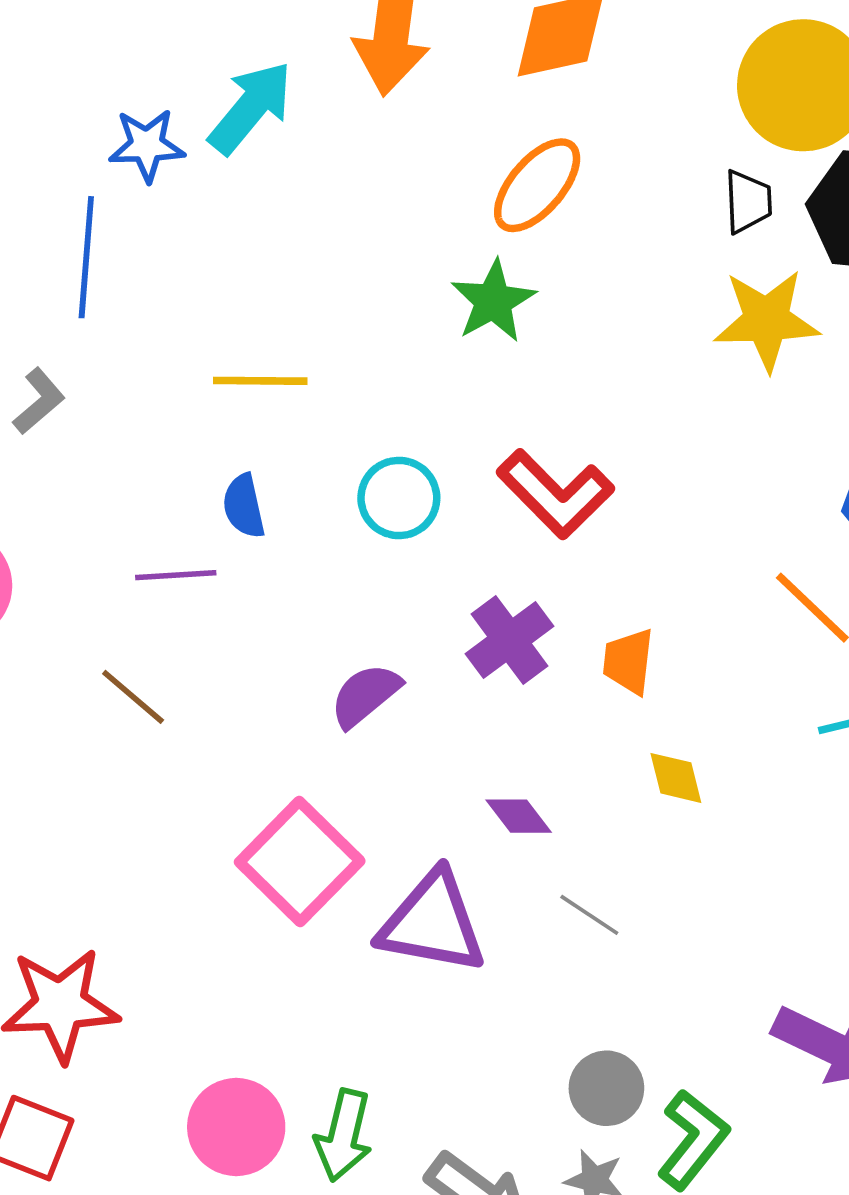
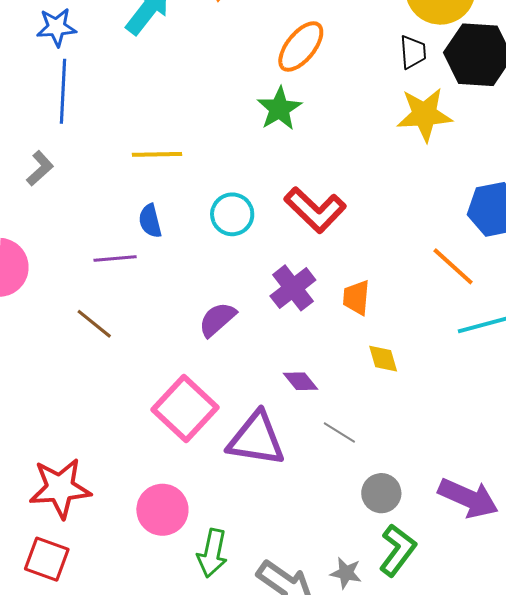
blue star: (147, 145) -> (56, 27), moved
gray circle: (606, 1088) -> (381, 493), moved
pink circle: (236, 1127) -> (162, 510), moved

